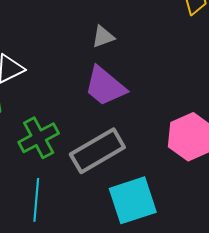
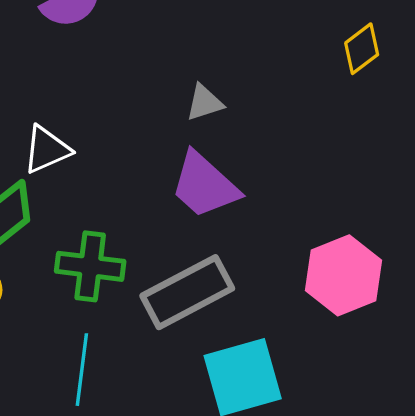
green cross: (39, 138) -> (90, 266), turned 33

